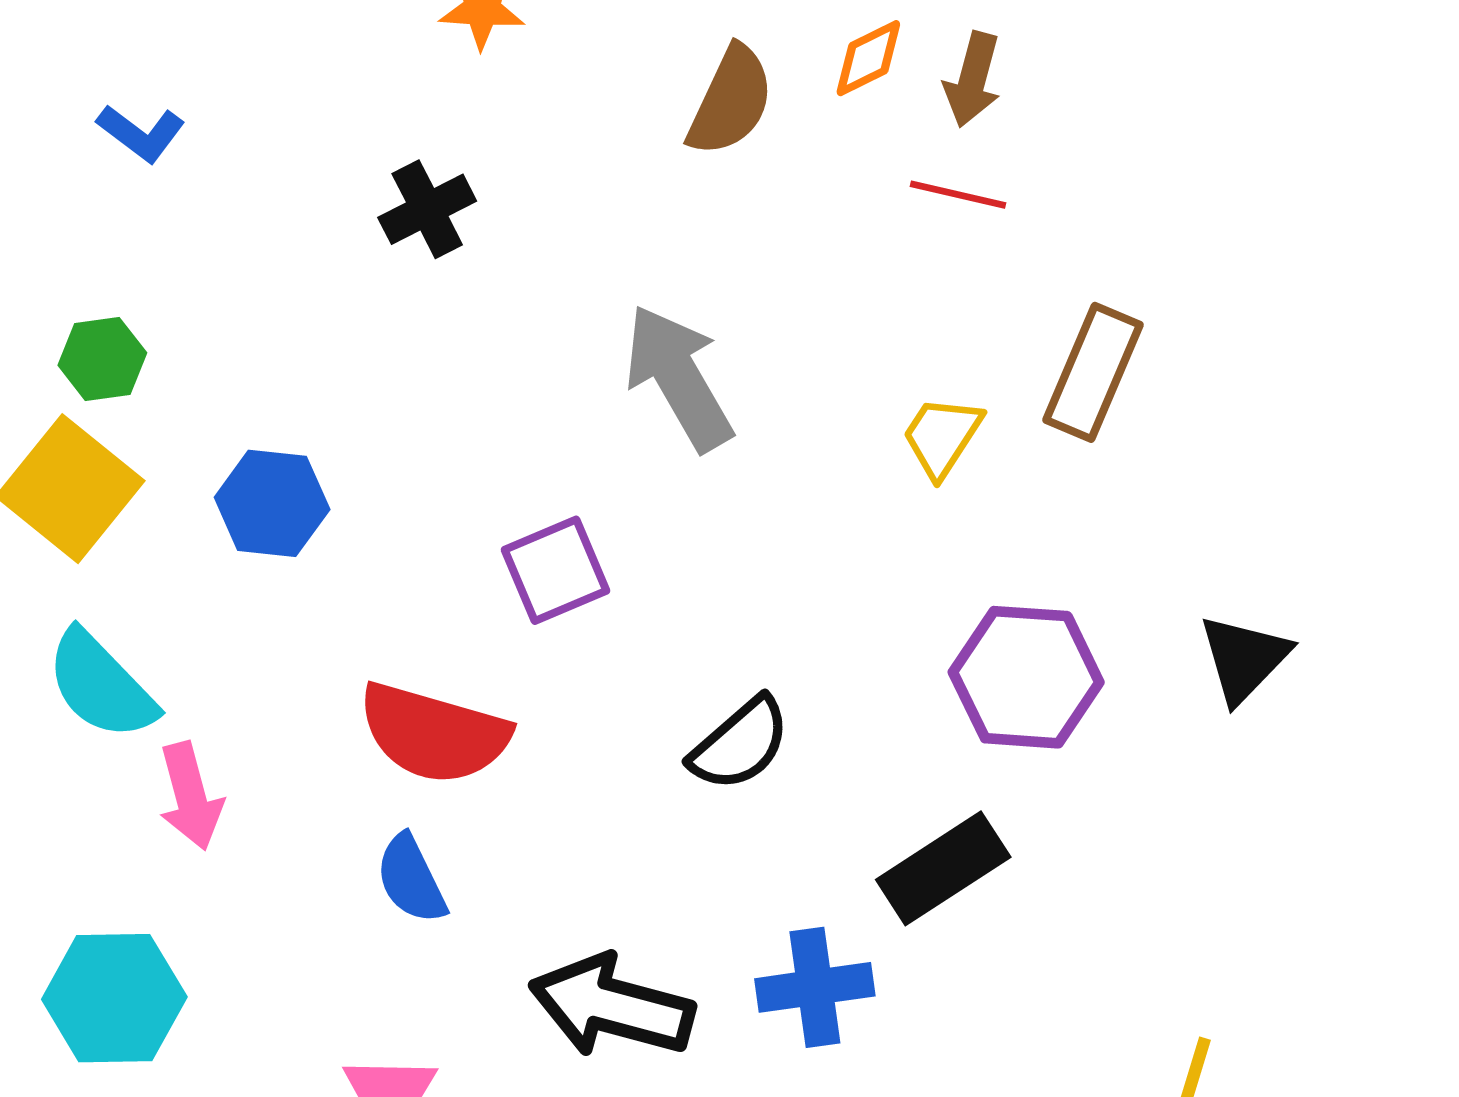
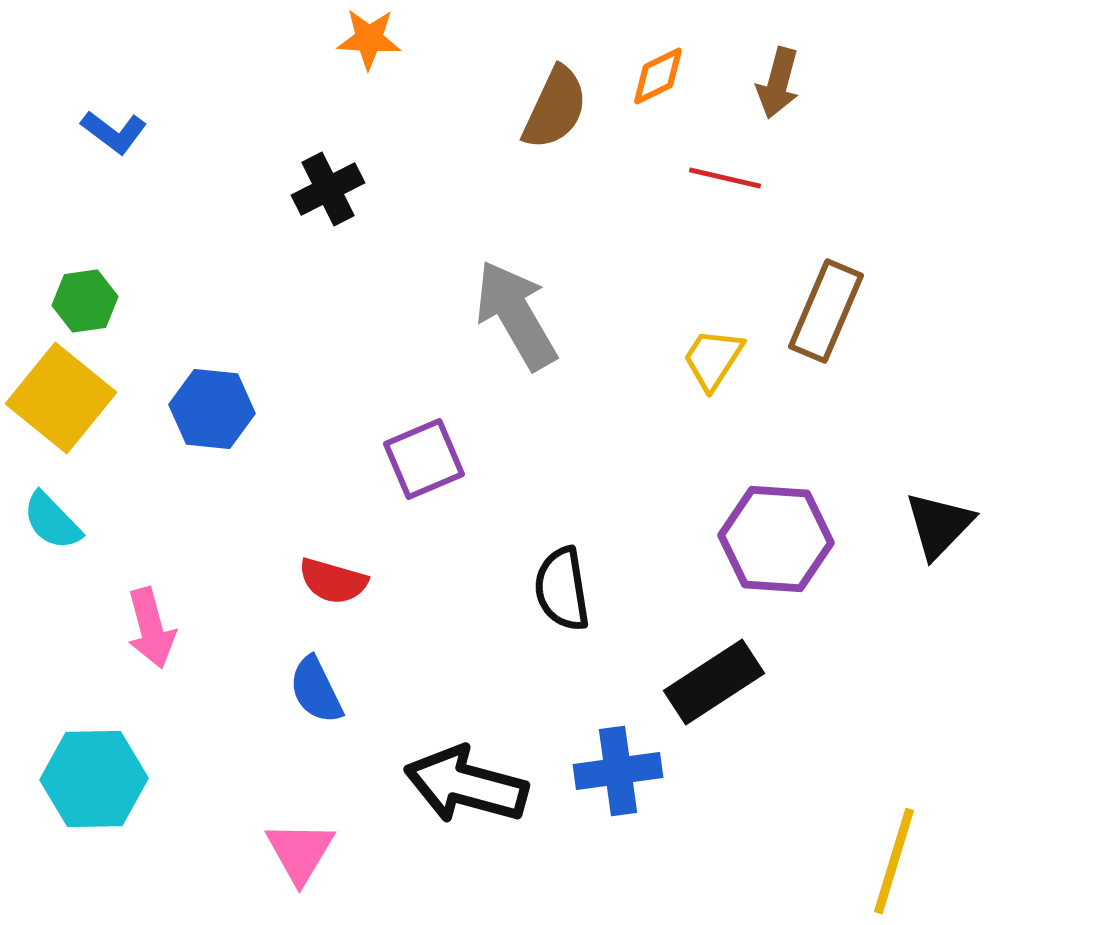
brown arrow: (973, 80) -> (778, 83), moved
cyan semicircle: (101, 685) -> (52, 521), moved, size x0.7
red semicircle: (434, 733) -> (333, 581), size x0.6
black semicircle: (740, 744) -> (562, 589), turned 122

